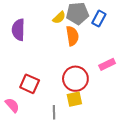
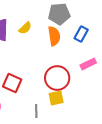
yellow semicircle: (59, 18) -> (25, 28), moved
blue rectangle: (99, 19) -> (81, 34), moved

